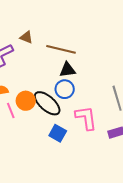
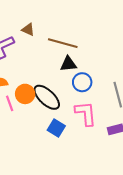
blue circle: (65, 89) -> (82, 82), moved

